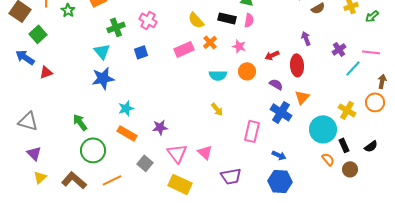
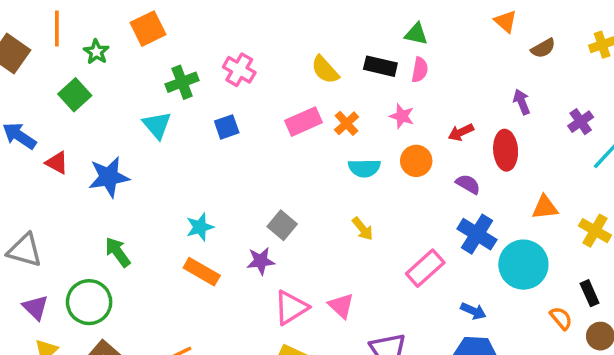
green square: (38, 34) -> (75, 95), moved
orange cross: (210, 42) -> (346, 123), moved
red triangle: (46, 72) -> (57, 163), turned 48
blue star: (103, 78) -> (109, 177), moved
orange triangle: (302, 97) -> (545, 207), moved, turned 42
cyan circle: (323, 129) -> (523, 265), moved
pink rectangle: (252, 131) -> (425, 268), turned 35
green circle: (93, 150) -> (89, 302), moved
pink triangle: (177, 153) -> (291, 307), turned 35
gray square: (145, 163) -> (282, 225), moved

